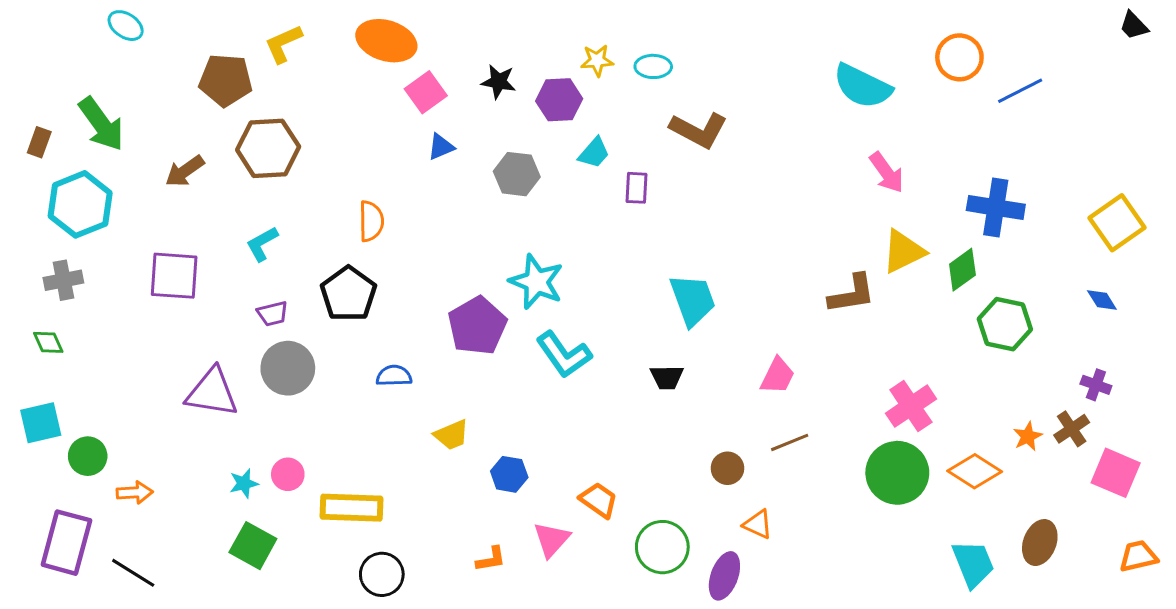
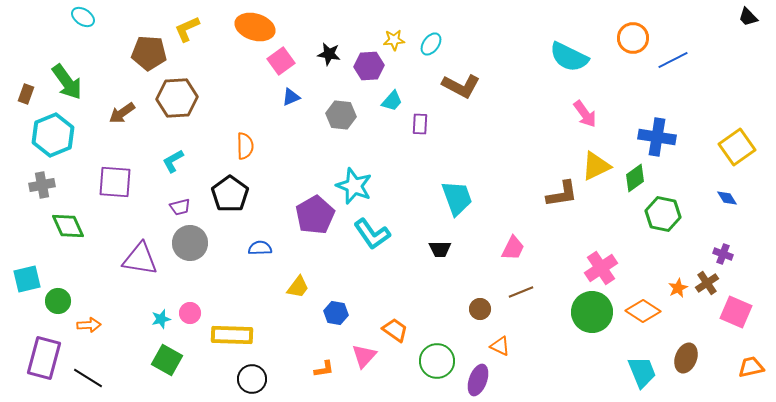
cyan ellipse: (653, 66) -> (431, 44), turned -55
green diamond: (48, 342) -> (68, 226), moved, size x1.6
yellow trapezoid: (452, 435) -> (298, 287), turned -30

